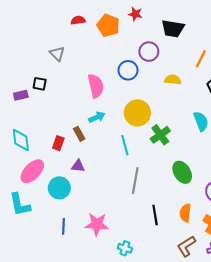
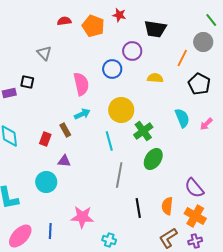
pink ellipse: (32, 171) -> (20, 236), moved
green ellipse: (182, 172) -> (153, 159), moved, turned 65
blue line: (63, 226) -> (50, 231), moved

